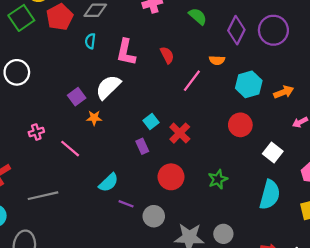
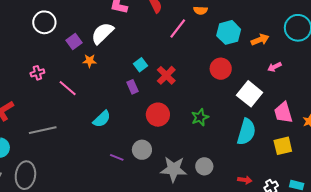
white circle: (17, 72) -> (44, 22), moved
white square: (273, 152) -> (250, 94), size x1.4
purple line: (126, 204) -> (117, 157), moved

